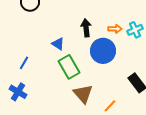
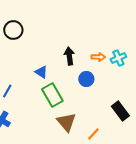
blue circle: (103, 51) -> (86, 79), size x0.6

